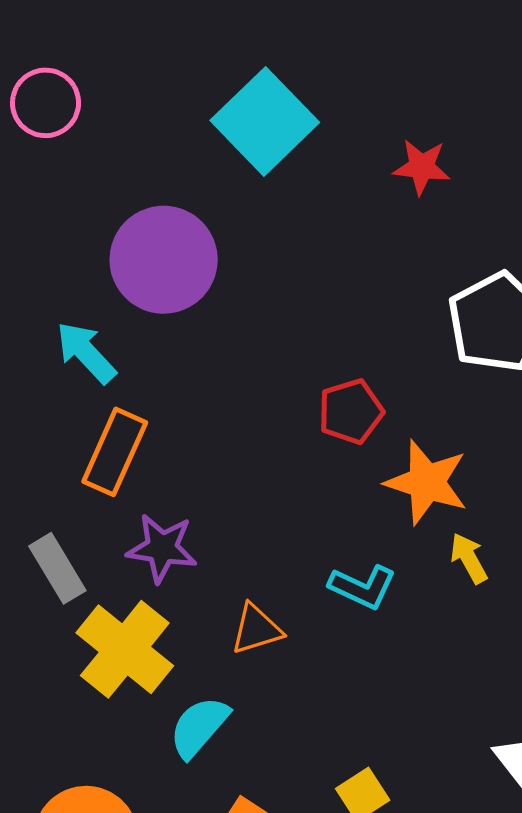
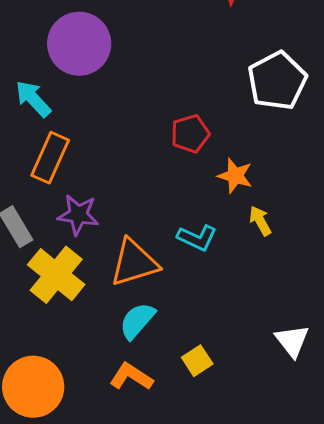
orange star: (427, 482) -> (235, 176), size x0.7
orange triangle: (256, 629) -> (134, 263), size x1.6
cyan semicircle: (199, 727) -> (137, 321), moved

